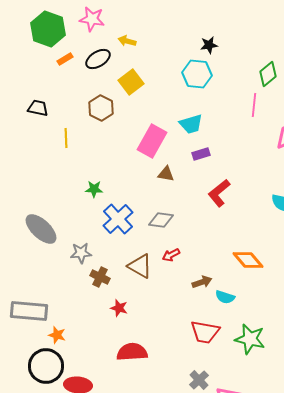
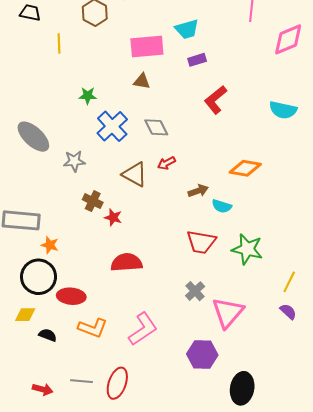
pink rectangle: (152, 141) -> (147, 47), turned 56
brown triangle: (166, 174) -> (142, 81), moved
gray diamond: (161, 220) -> (156, 127), turned 55
orange diamond: (248, 260) -> (245, 168), turned -40
brown cross: (100, 277) -> (93, 201), moved

